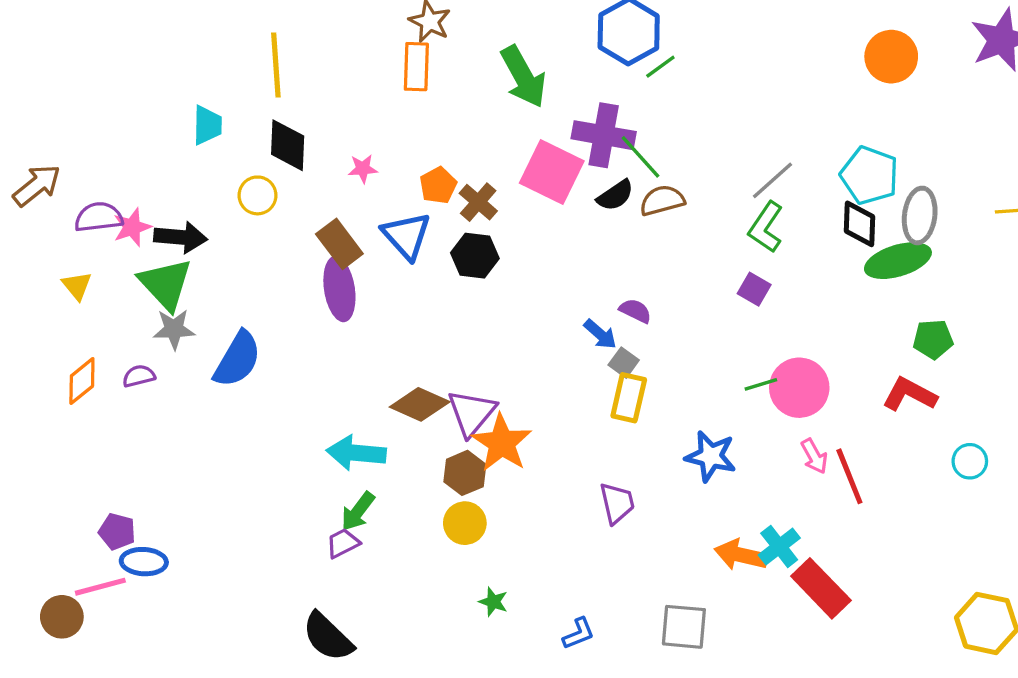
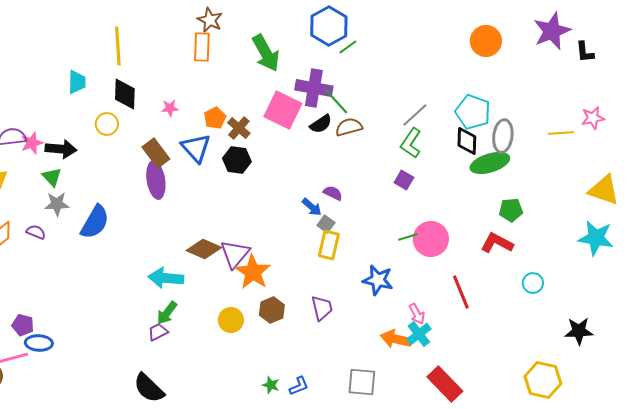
green triangle: (166, 284) -> (52, 177), size x0.6
purple semicircle: (139, 376) -> (36, 232), turned 36
pink arrow: (814, 456) -> (417, 314), moved
brown hexagon: (465, 473) -> (272, 310), moved
red rectangle: (821, 588) -> (445, 384), moved
green star: (493, 602) -> (271, 385), moved

